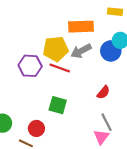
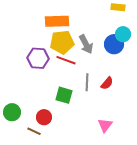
orange rectangle: (81, 27) -> (57, 21), moved
gray arrow: (81, 51) -> (86, 44), turned -90
gray line: (107, 122) -> (87, 82), moved, turned 30

